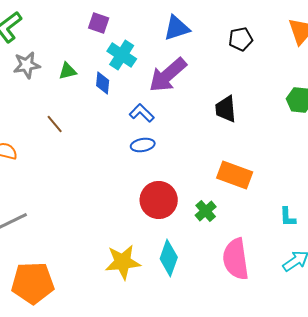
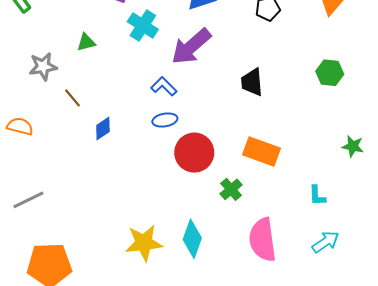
gray star: (27, 65) -> (43, 66), moved
blue diamond: (103, 83) -> (103, 128), moved, turned 50
red circle: (159, 200) -> (194, 153), moved

